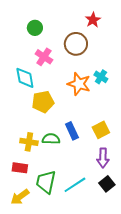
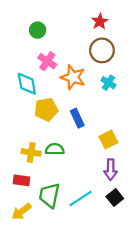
brown circle: (76, 44) -> (102, 50), moved
orange star: (79, 84) -> (73, 77), moved
blue rectangle: (72, 131) -> (77, 118), moved

